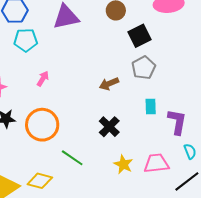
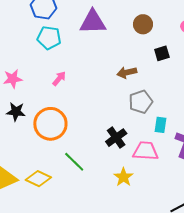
black square: (140, 36) -> (162, 53), size x0.7
gray pentagon: (144, 68) -> (141, 102), moved
brown arrow: (109, 84) -> (127, 72), moved
pink trapezoid: (156, 163) -> (146, 151), moved

